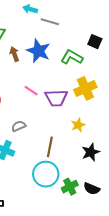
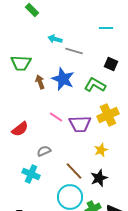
black square: (95, 42) -> (111, 64), moved
brown line: (50, 147) -> (74, 171), turned -54
black star: (91, 152) -> (99, 178), moved

